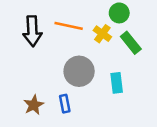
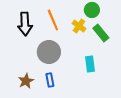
orange line: (69, 26) -> (53, 20), turned 55
gray circle: (79, 71) -> (49, 52), moved

